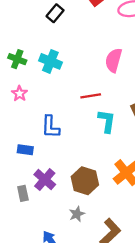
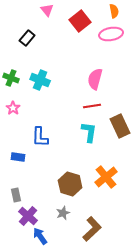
black rectangle: (55, 13) -> (27, 38), moved
red line: (91, 96) -> (92, 106), moved
purple cross: (45, 180) -> (28, 216), moved

